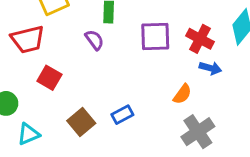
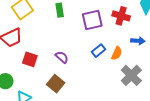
purple semicircle: (94, 40) -> (62, 57), moved
blue arrow: (210, 68) -> (138, 41), moved
blue rectangle: (122, 115) -> (98, 51), moved

